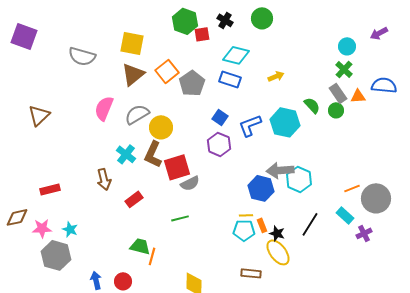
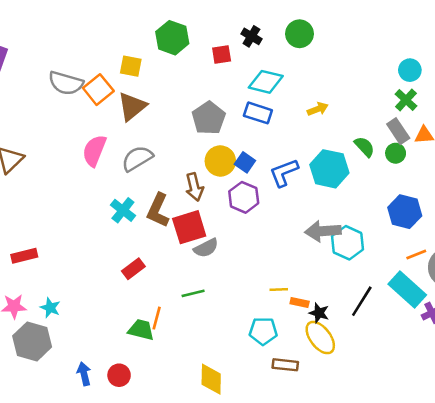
green hexagon: (185, 21) -> (172, 38), moved
yellow square: (132, 43) -> (131, 66), size x0.7
orange square: (167, 71) -> (98, 90), moved
yellow circle: (161, 127) -> (220, 161), moved
brown arrow: (104, 179) -> (194, 187), moved
blue hexagon: (261, 188) -> (405, 212), moved
cyan rectangle: (345, 215) -> (407, 290), size x1.6
orange rectangle: (262, 225) -> (300, 302), turned -56
cyan pentagon: (244, 230) -> (263, 331), moved
orange line: (152, 256) -> (157, 318), moved

